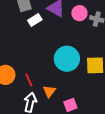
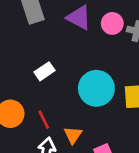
white rectangle: (35, 20) -> (45, 71), moved

